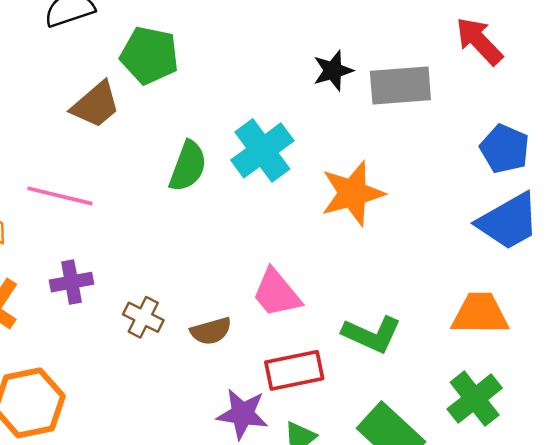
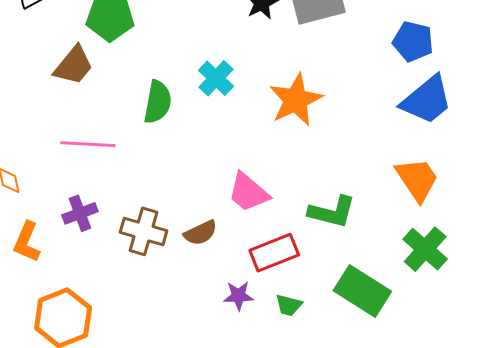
cyan cross: (262, 150) -> (216, 78), size x0.7
pink line: (60, 196) -> (88, 144), moved
orange trapezoid: (480, 314) -> (417, 179), turned 66
brown cross: (143, 317) -> (144, 231), size x1.4
purple star: (243, 414) -> (238, 296), size x0.7

